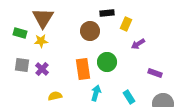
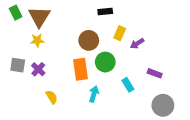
yellow rectangle: (126, 24) -> (120, 33), moved
brown circle: (90, 31) -> (89, 40), moved
green rectangle: (20, 33) -> (16, 13), moved, turned 48
yellow semicircle: (55, 96) -> (52, 97), turned 72
cyan rectangle: (129, 97) -> (128, 85), moved

